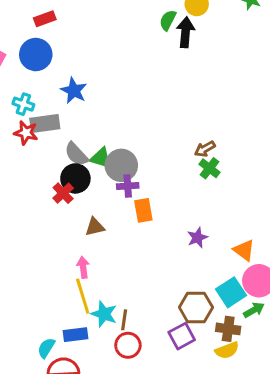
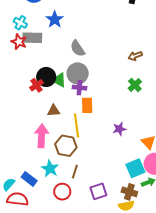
brown arrow: (205, 149) -> (135, 56), moved
gray semicircle: (76, 154) -> (78, 48), moved
green triangle: (101, 158) -> (59, 80), moved
pink arrow: (83, 267) -> (42, 136), size x1.6
yellow line: (83, 296) -> (76, 126), moved
brown hexagon: (196, 307) -> (66, 146), moved
brown line: (124, 320) -> (75, 172), moved
blue rectangle: (75, 335) -> (29, 179), turned 35

